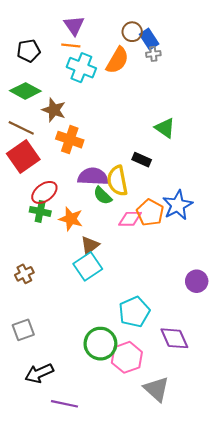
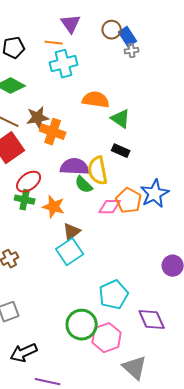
purple triangle: (74, 25) -> (71, 24), moved
orange semicircle: (117, 60) -> (96, 100), moved, turned -112
cyan cross: (81, 68) -> (64, 64), turned -36
brown star: (54, 110) -> (38, 118), moved, turned -30
green triangle: (165, 128) -> (121, 119), moved

